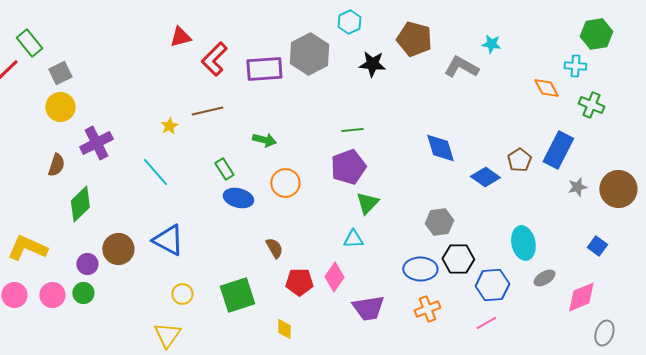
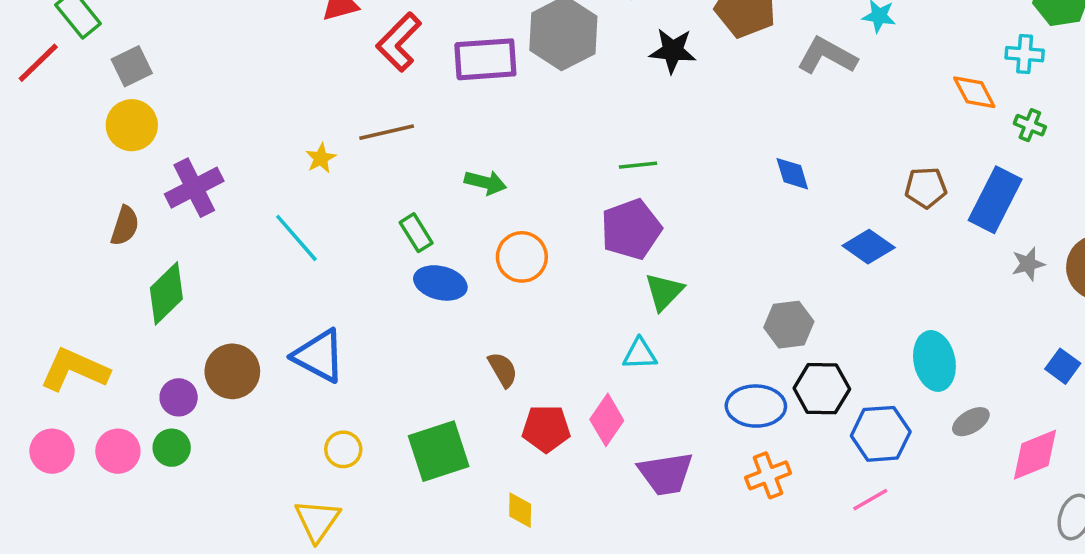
green cross: (591, 105) -> (1030, 125), moved, size x0.7
blue diamond: (440, 148) -> (792, 174), moved, size x0.7
brown pentagon: (519, 160) -> (926, 188), moved, turned 30

